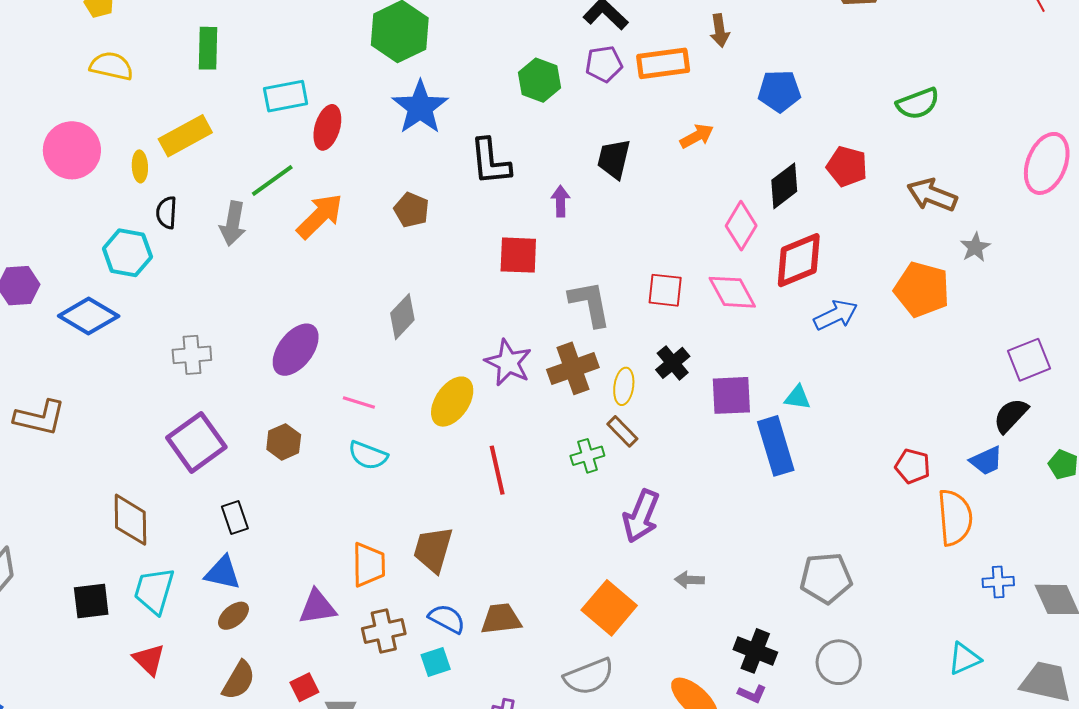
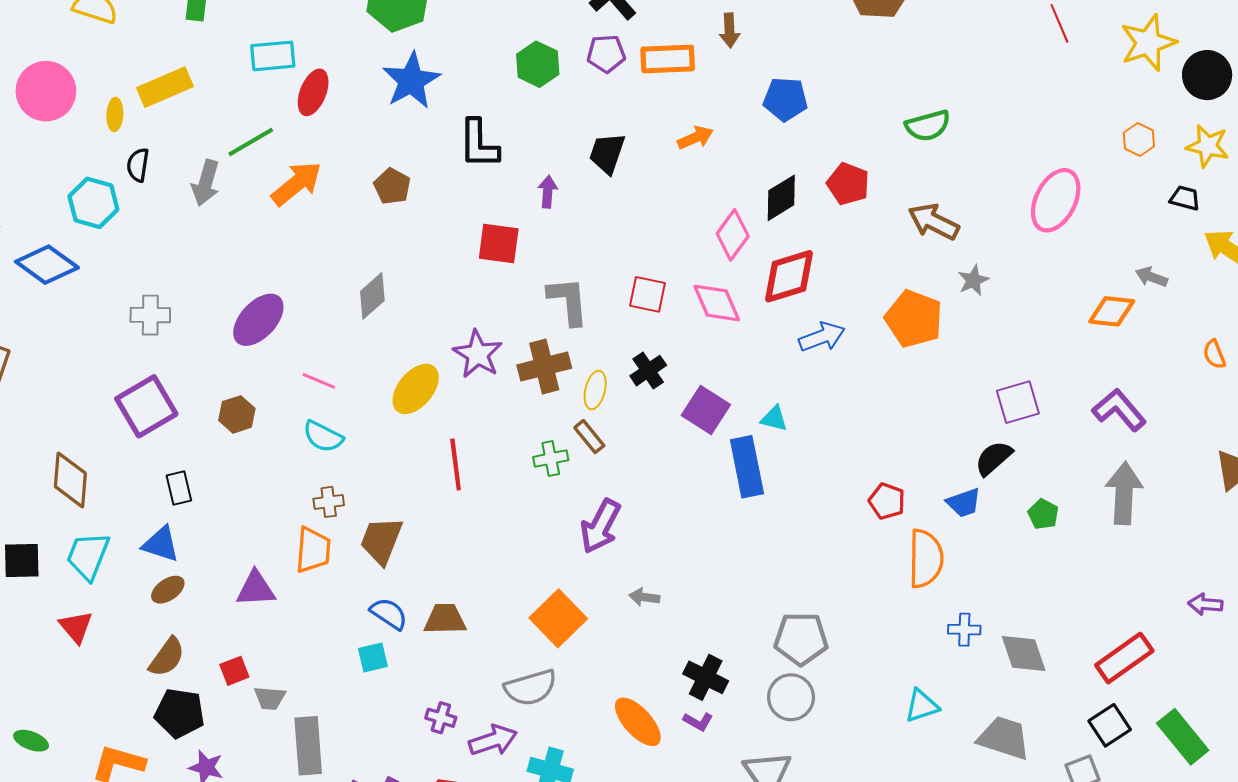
purple square: (731, 395) -> (706, 410), turned 30
gray pentagon: (826, 578) -> (801, 639), moved
brown cross: (384, 631) -> (329, 502), moved, size x0.7

